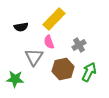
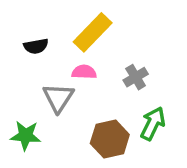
pink semicircle: (49, 42) -> (84, 72), turned 112
brown hexagon: (63, 69) -> (110, 139), moved

